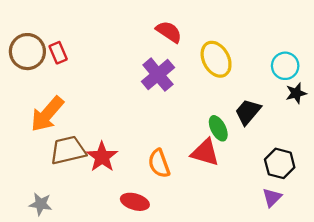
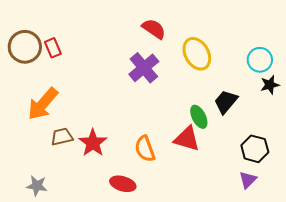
brown trapezoid: (68, 150) -> (62, 137), size x0.7

